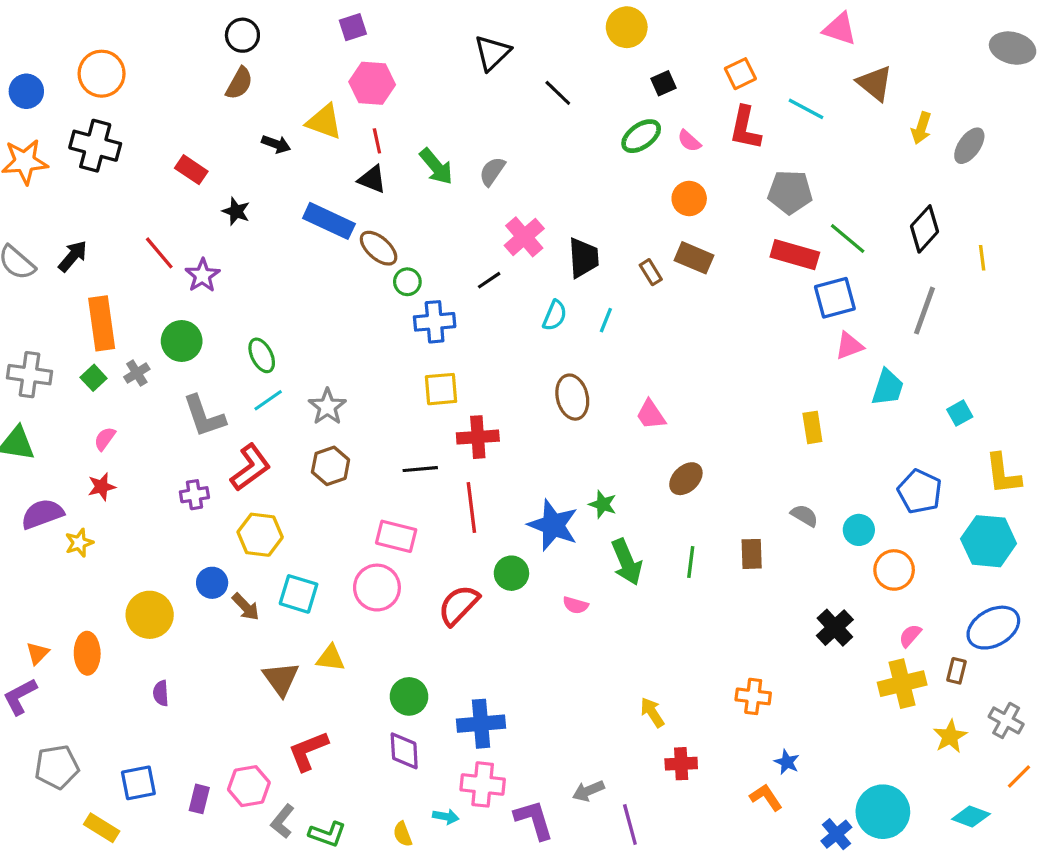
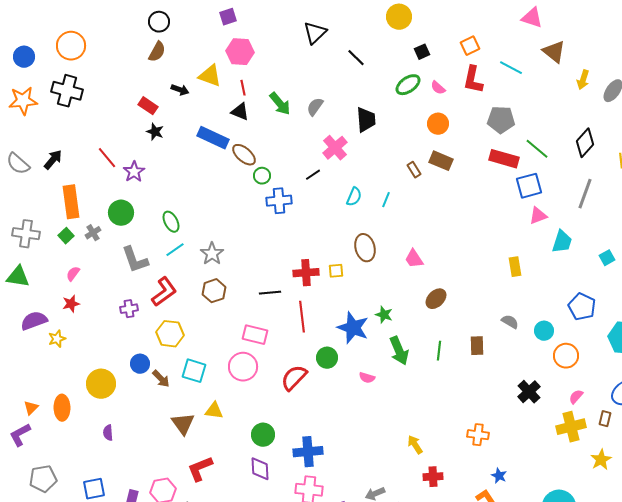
red rectangle: (191, 170) -> (148, 106), moved
black trapezoid: (583, 258) -> (366, 120), moved
yellow square: (441, 389) -> (336, 271), moved, size x0.7

